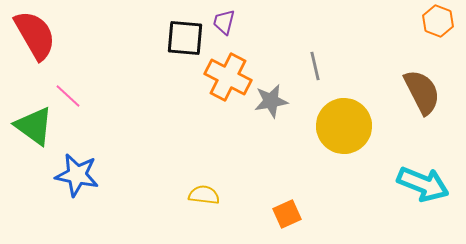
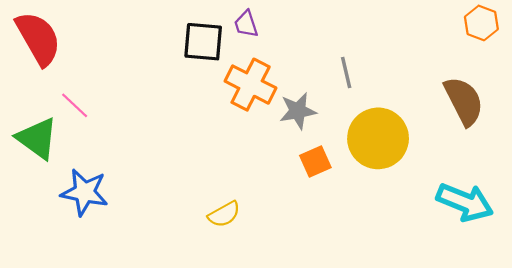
purple trapezoid: (224, 22) -> (246, 24), turned -32
yellow semicircle: (204, 195) -> (224, 214), turned 144
orange square: (287, 214) -> (315, 161), moved

